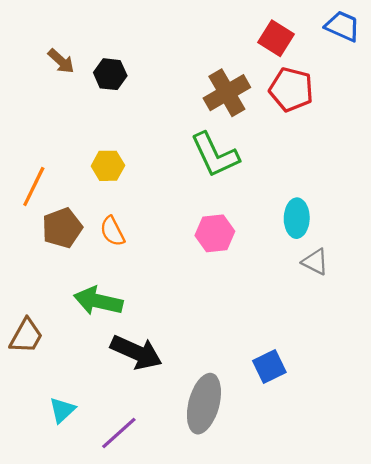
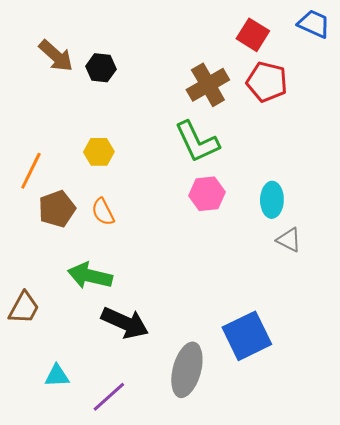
brown arrow: (61, 61) -> (56, 56), size x1.4
pink hexagon: (215, 233) -> (207, 194), moved
blue square: (269, 366) -> (247, 336), size x1.6
cyan triangle: (62, 410) -> (57, 376), turned 40

